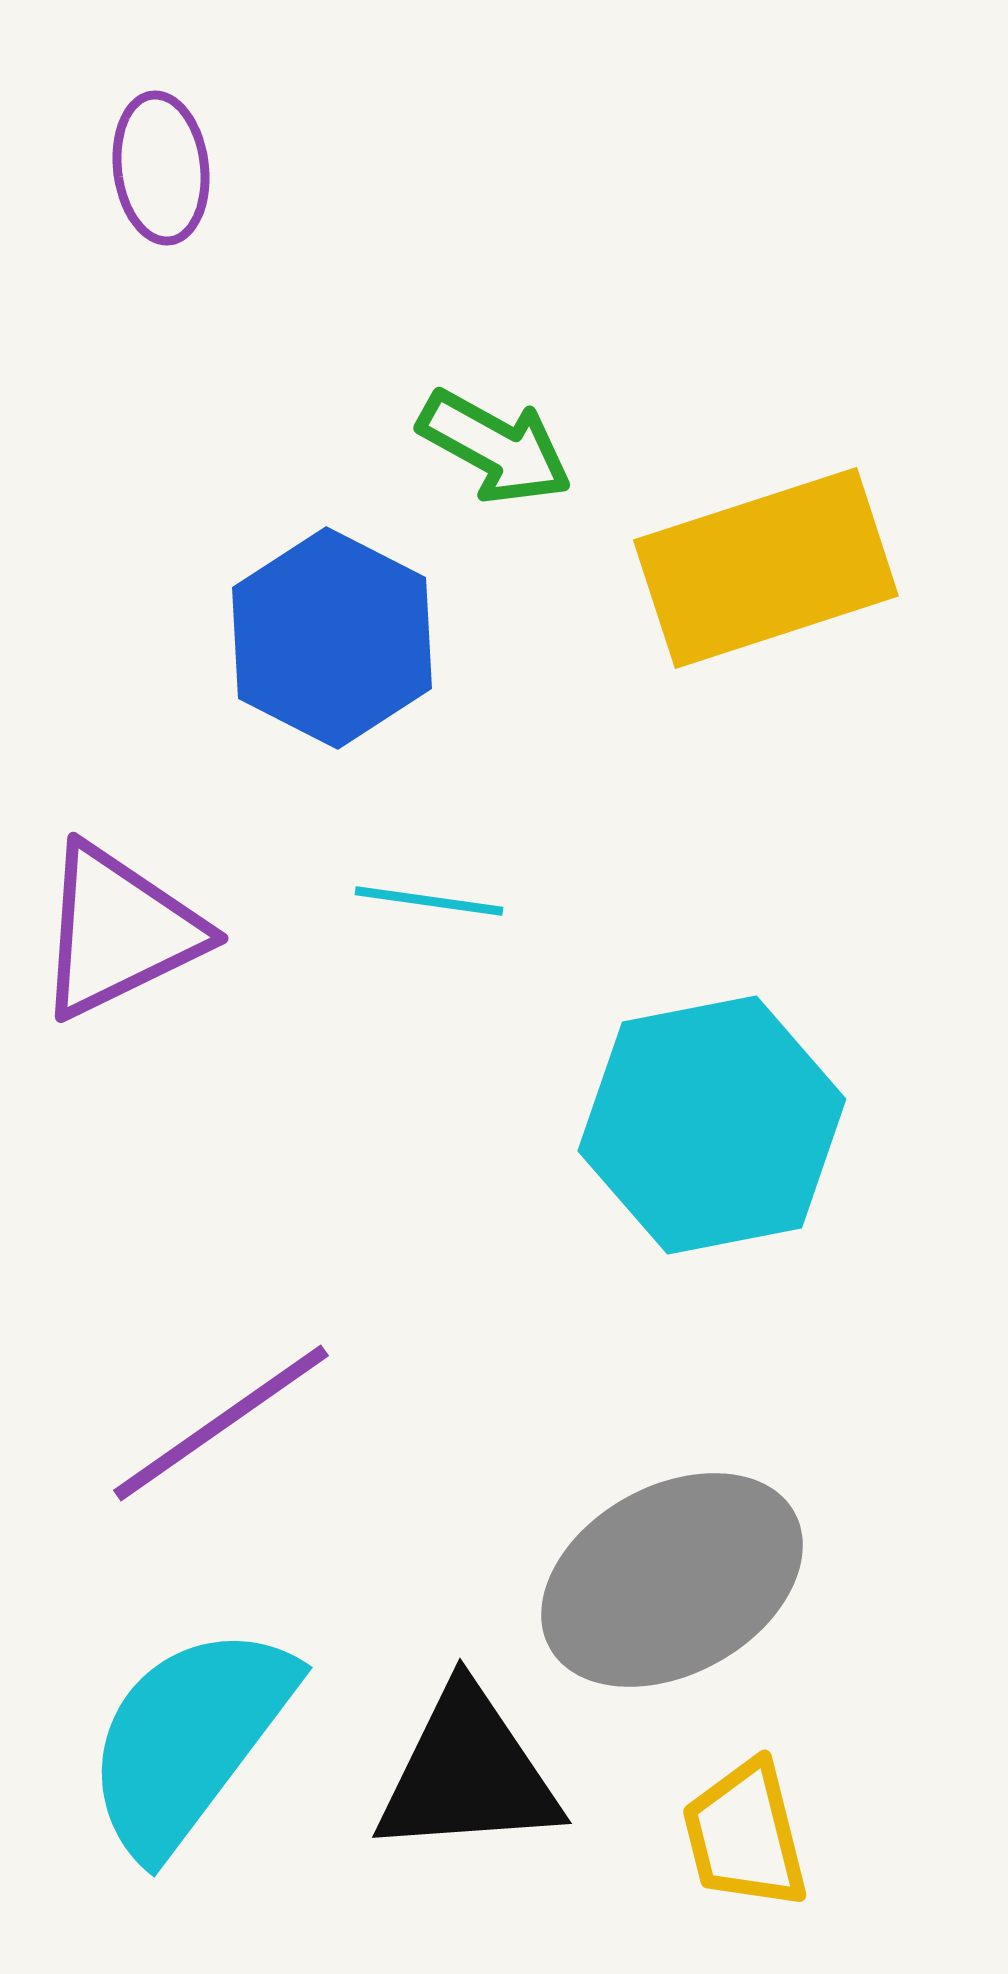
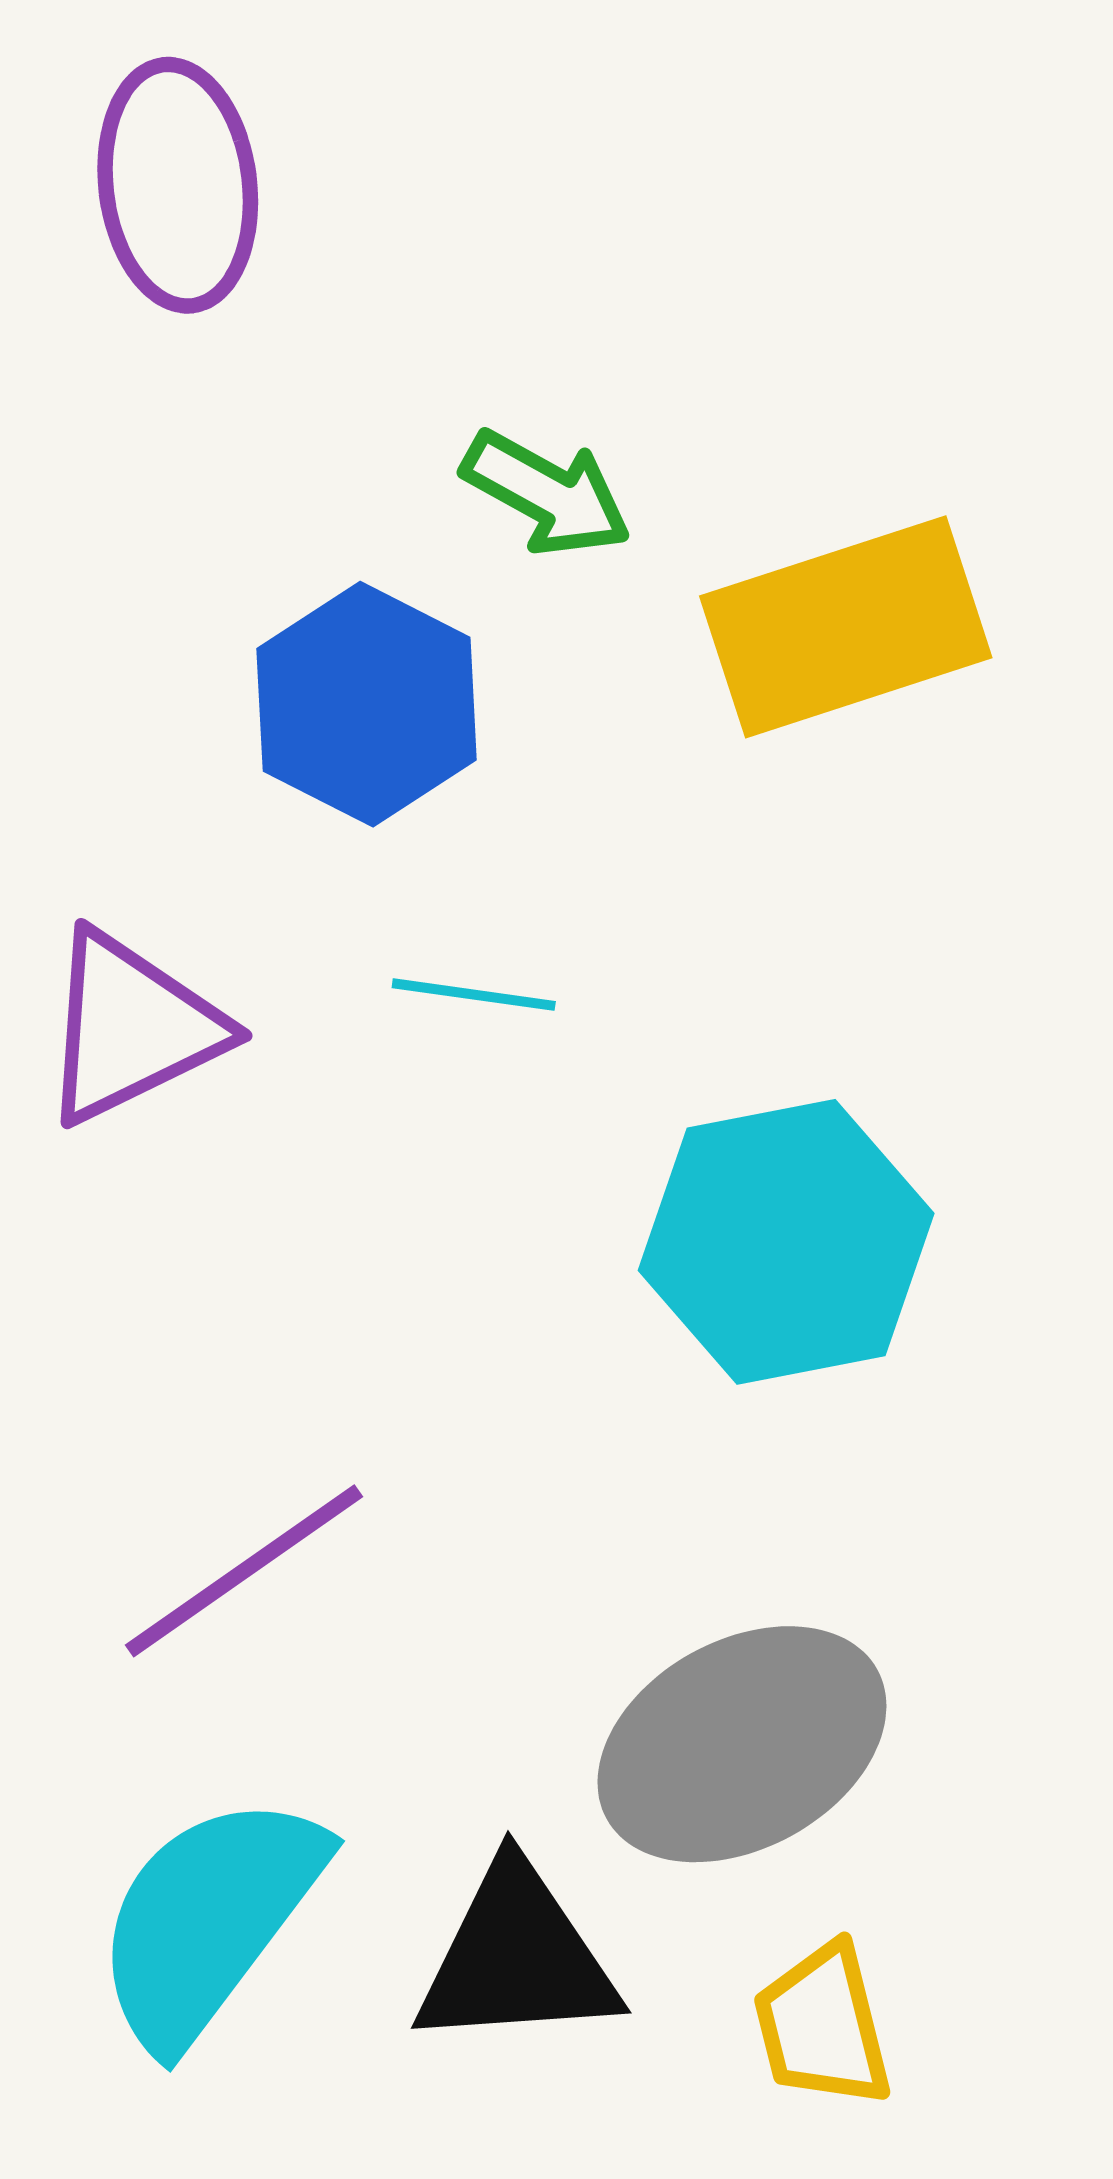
purple ellipse: (161, 168) -> (178, 185), size x1.5

